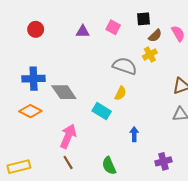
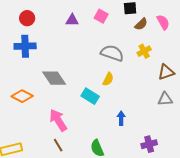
yellow cross: (150, 54) -> (144, 51), moved
blue cross: (34, 79) -> (25, 46), moved
pink arrow: (68, 136) -> (58, 120), turned -55

